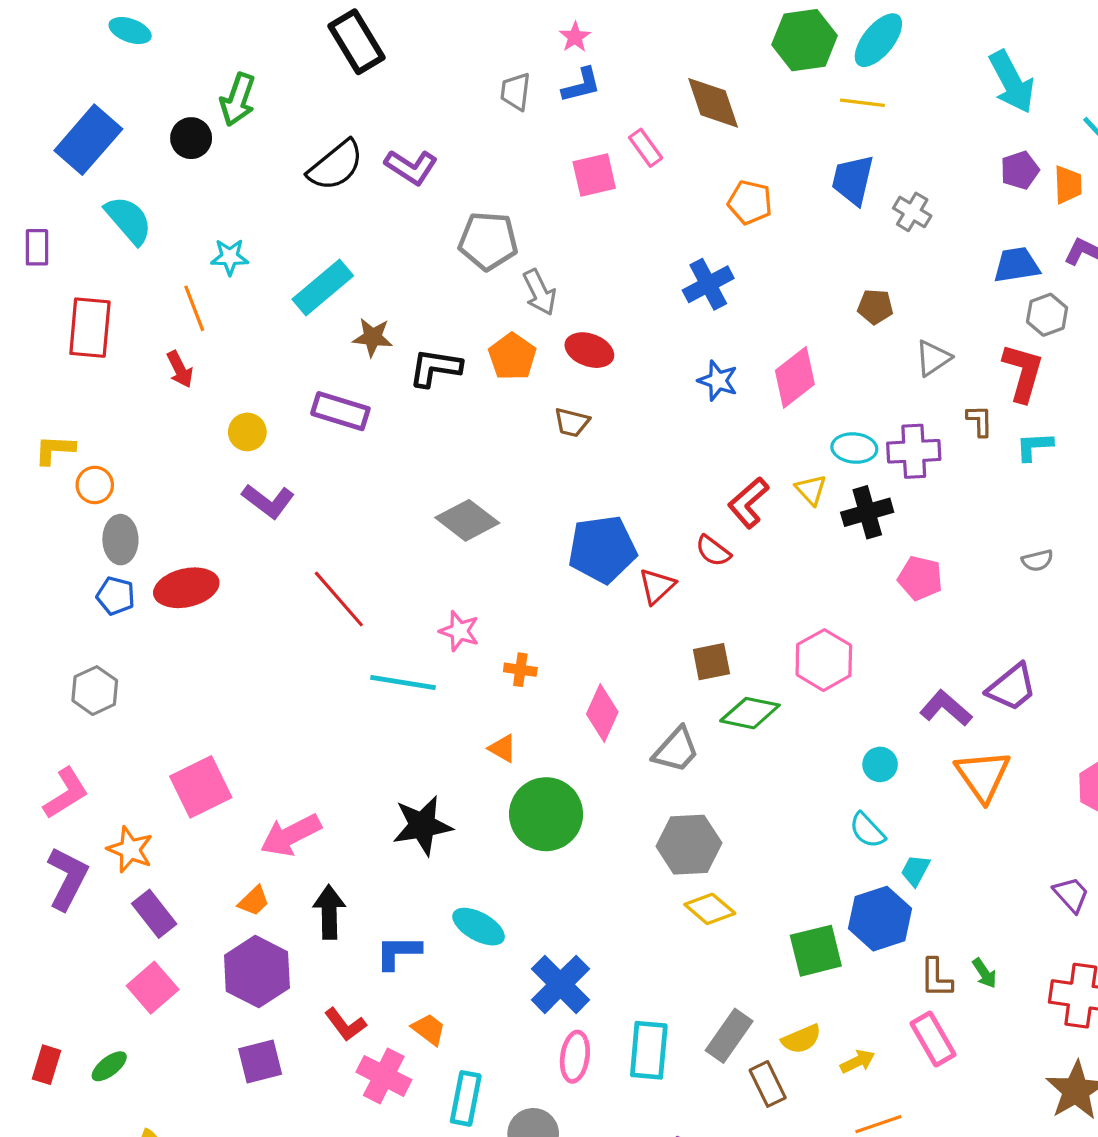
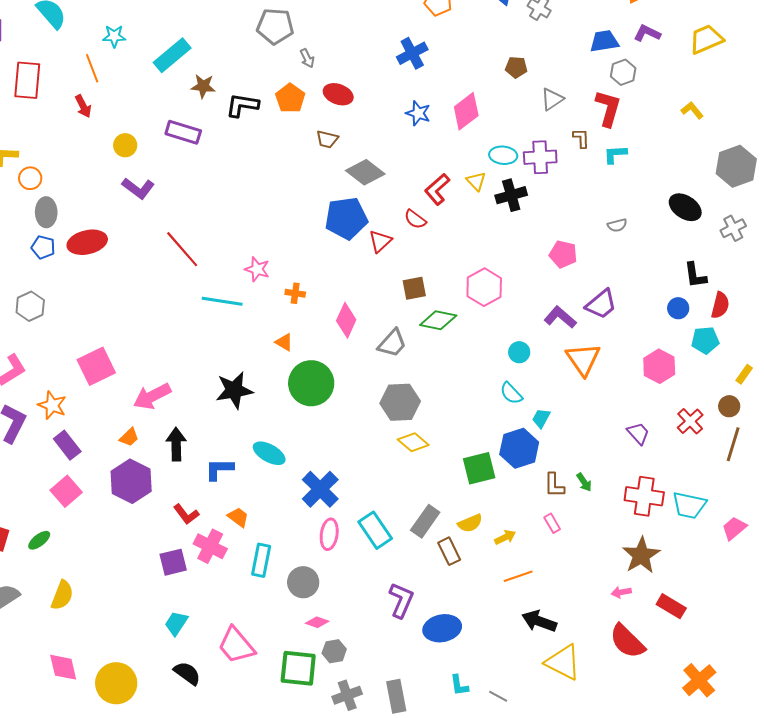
gray arrow: (540, 292) -> (307, 58), size x0.7
gray diamond: (467, 520) -> (365, 172), moved
pink pentagon: (920, 578) -> (563, 254), moved
pink rectangle: (933, 1039) -> (552, 523), size x0.6
cyan rectangle: (649, 1050) -> (375, 530), turned -39
purple square: (260, 1061) -> (173, 562), moved

